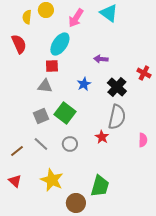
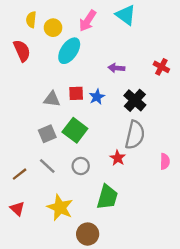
yellow circle: (46, 10) -> (53, 28), moved
red square: (52, 66) -> (76, 93), moved
red cross: (144, 73) -> (161, 67), moved
green trapezoid: (100, 186) -> (107, 197), moved

